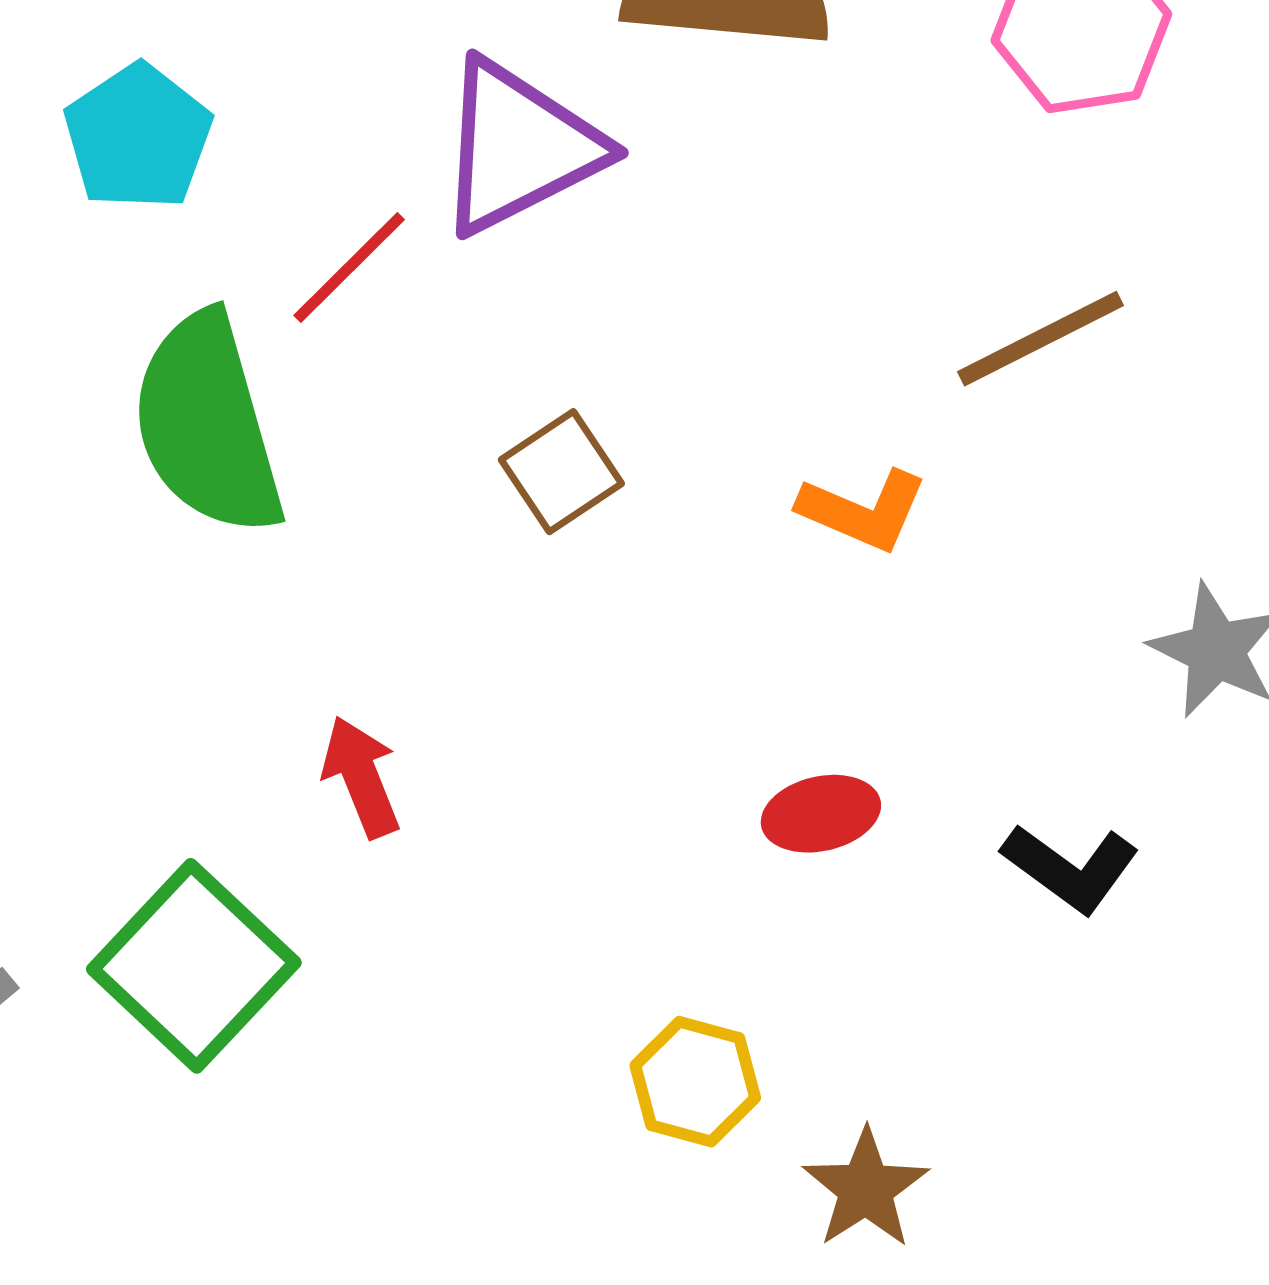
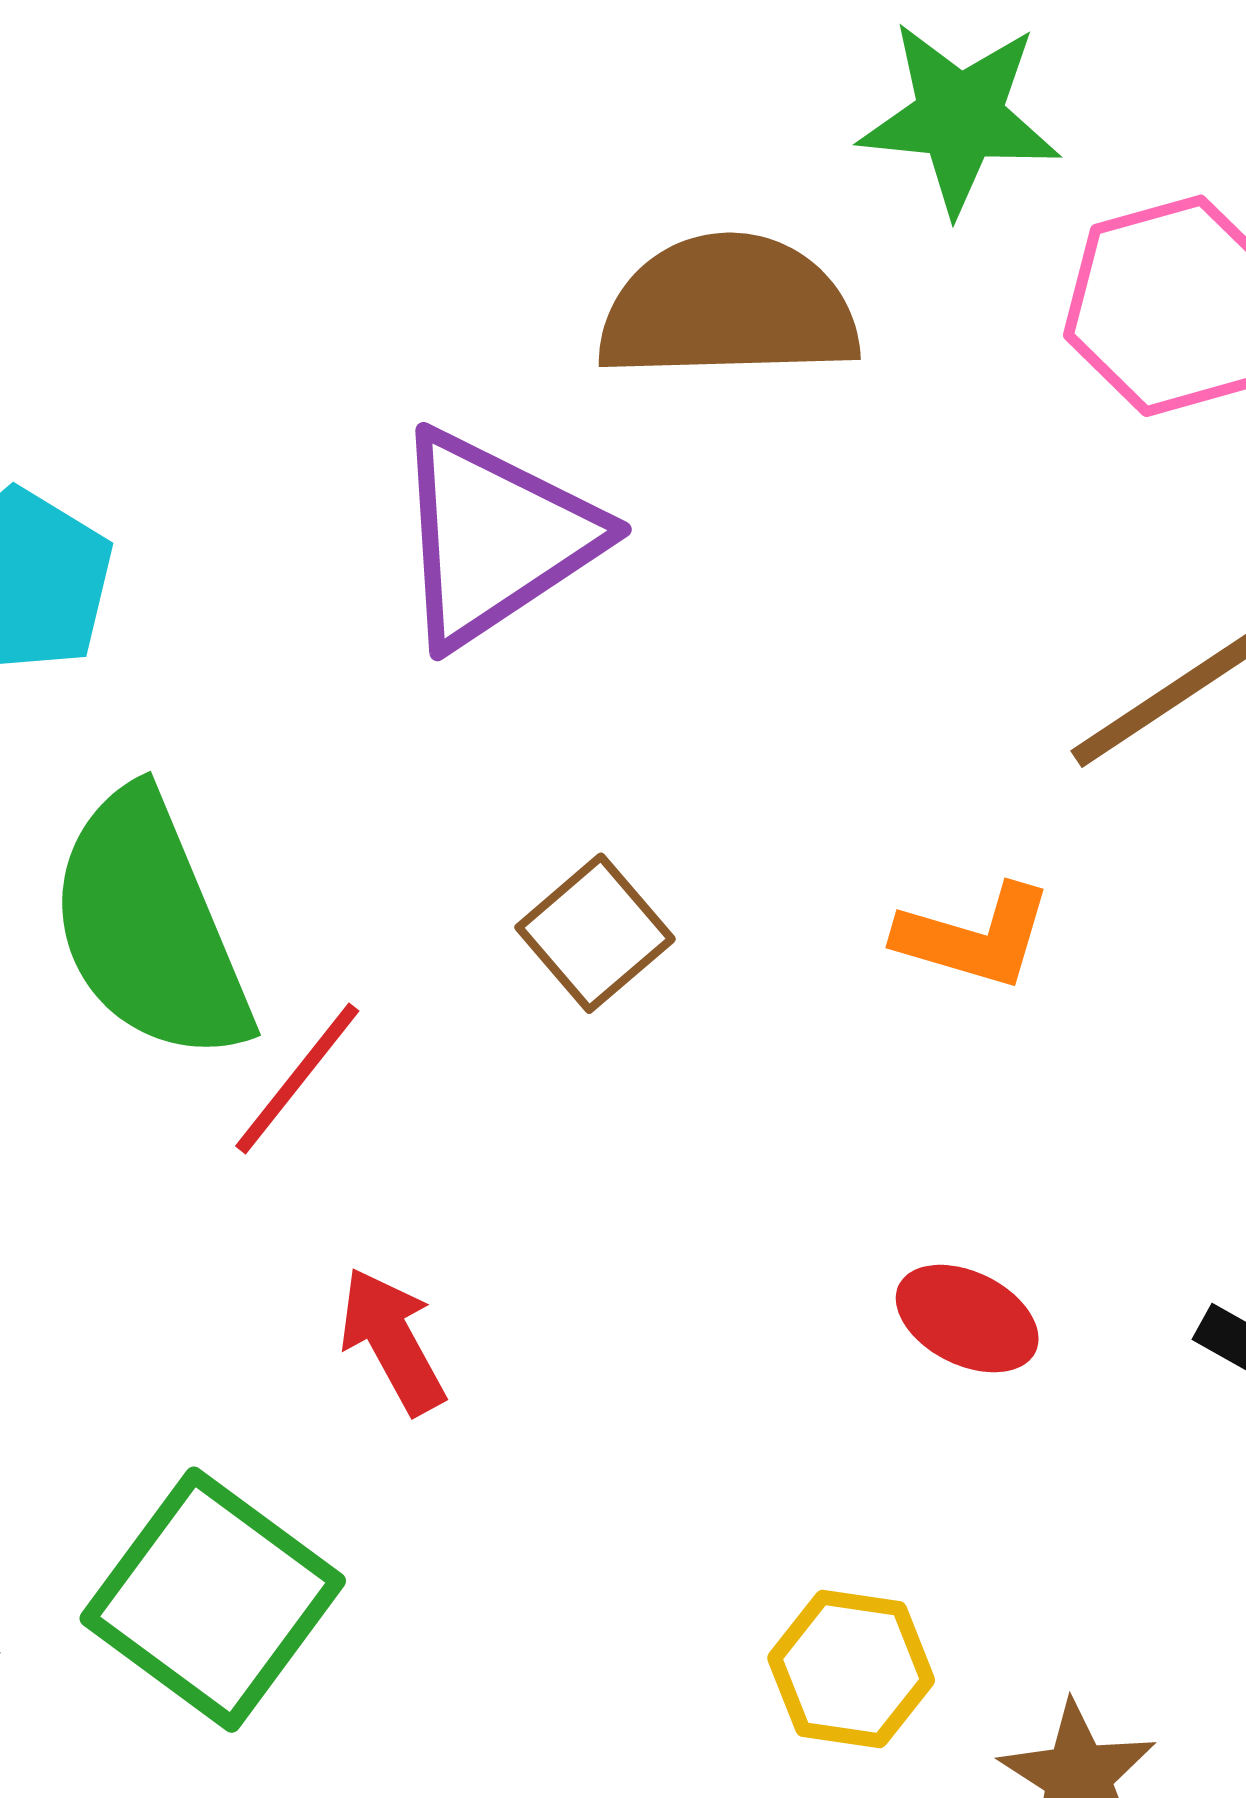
red line: (349, 268) -> (297, 1079), moved
red ellipse: (821, 814) -> (967, 1319), turned 46

